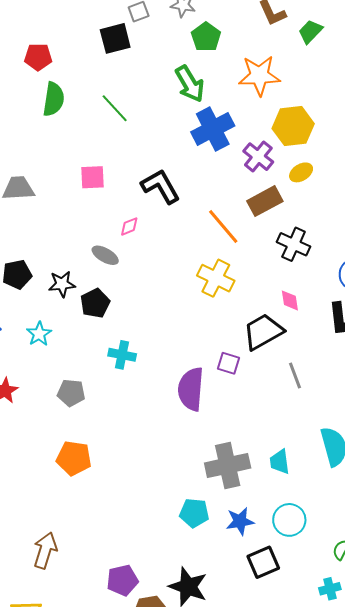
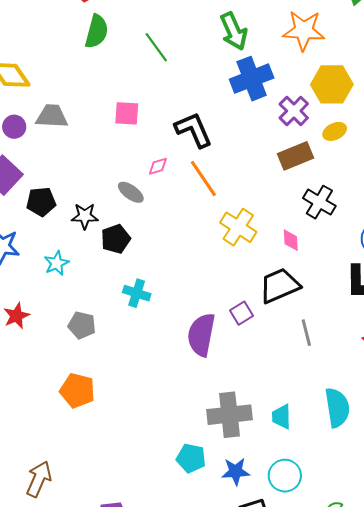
orange line: (223, 226) -> (203, 178), moved
pink diamond: (290, 300) -> (291, 240), moved
purple square: (228, 363) -> (242, 313), turned 35

